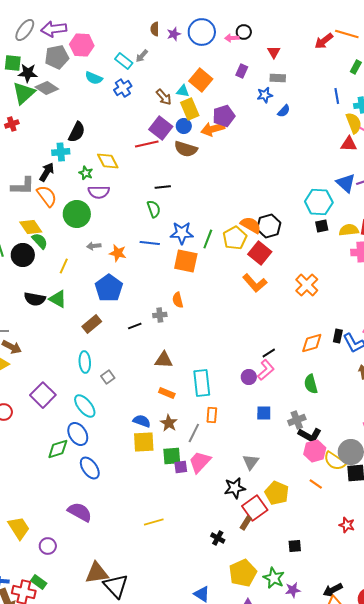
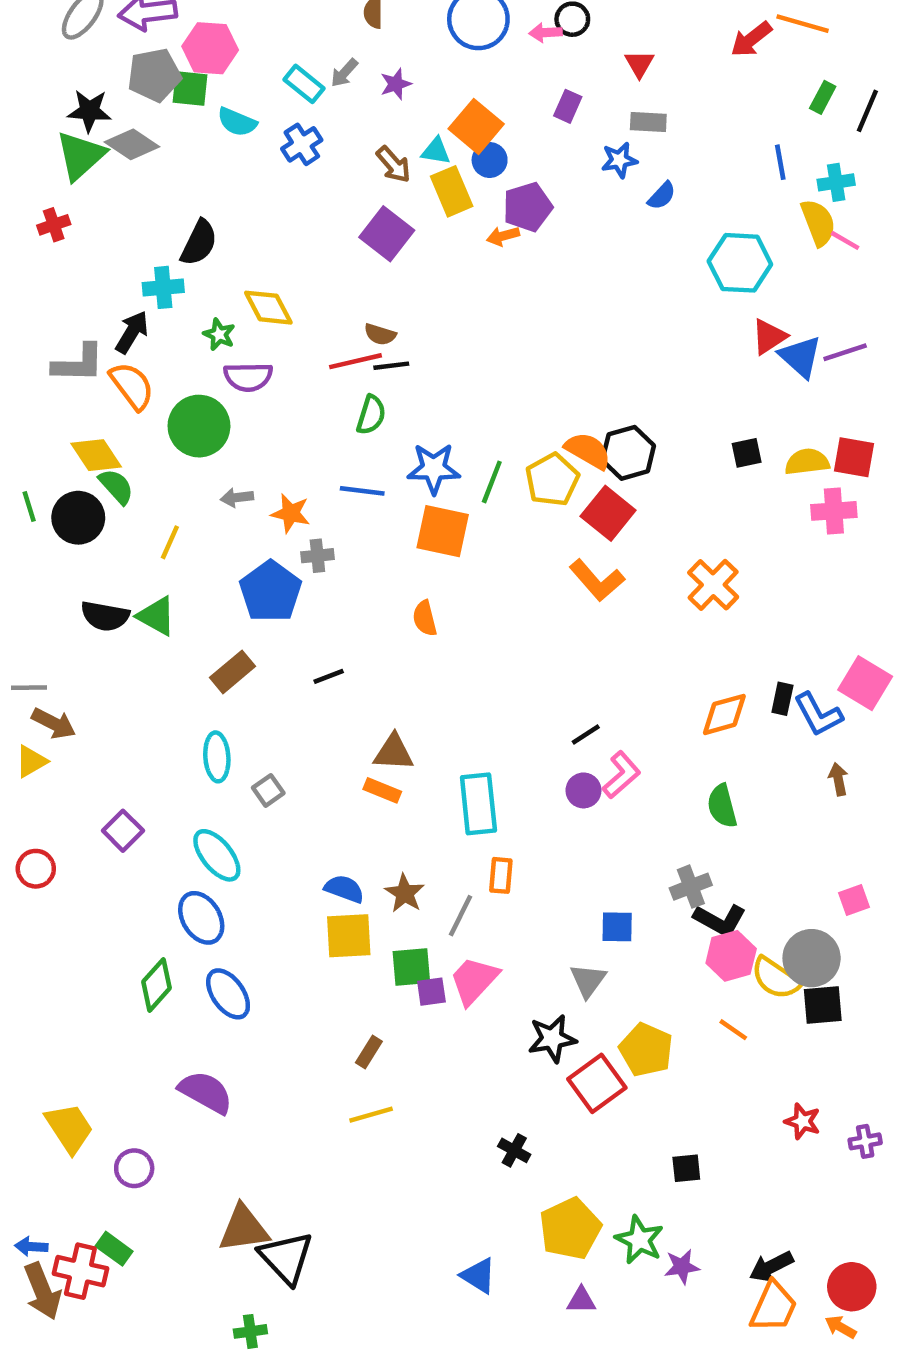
purple star: (174, 34) -> (396, 84), moved
green square: (13, 63) -> (190, 88), moved
blue circle: (184, 126) -> (490, 160), moved
orange arrow: (213, 129) -> (503, 236), size x0.6
red line: (147, 144) -> (355, 361), moved
red triangle: (349, 144) -> (769, 337), moved, turned -36
brown semicircle: (186, 149) -> (380, 334), moved, size x0.6
cyan hexagon: (319, 202) -> (740, 263), moved
green semicircle: (154, 209) -> (371, 415), turned 36
gray cross: (160, 315) -> (317, 556), moved
black line: (269, 353) -> (586, 735), moved
orange rectangle: (167, 393) -> (382, 790), moved
purple square: (43, 395) -> (123, 831), size x0.7
blue square: (264, 413) -> (617, 927), moved
green diamond: (58, 449) -> (156, 985), moved, turned -30
brown rectangle: (246, 523) -> (369, 1052), moved

